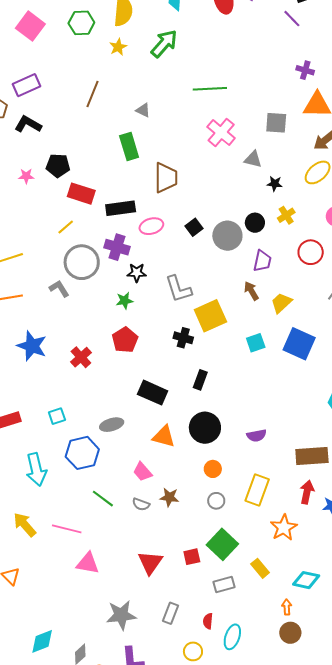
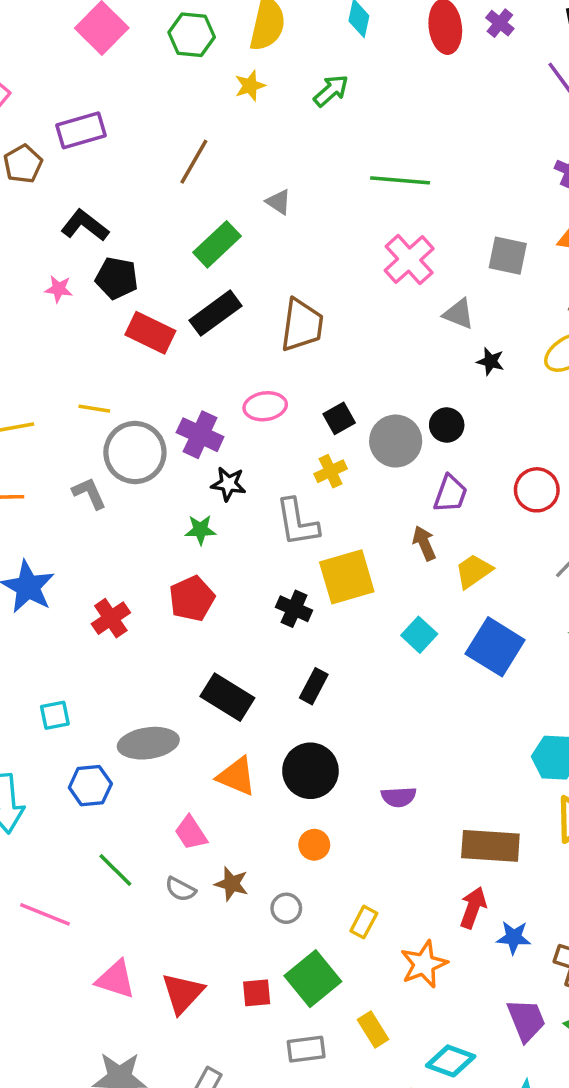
green arrow: (164, 44) -> (331, 91), size x0.7
black L-shape: (28, 124) -> (85, 225), moved
green rectangle: (129, 146) -> (217, 244), moved, turned 56
black rectangle: (121, 208) -> (215, 313), moved, turned -36
yellow cross: (286, 215) -> (331, 471), moved
yellow line: (66, 227) -> (94, 409), moved, turned 42
cyan square: (256, 343) -> (419, 635), turned -36
gray ellipse: (112, 425) -> (148, 743), size x1.4
blue hexagon: (82, 453) -> (90, 786), size x0.7
yellow rectangle: (257, 490) -> (364, 922), moved, size x0.6
gray circle: (216, 501) -> (286, 908), moved
pink triangle: (88, 563) -> (116, 979), moved

